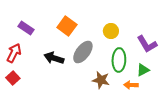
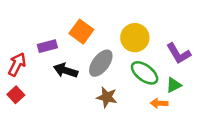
purple rectangle: (26, 28) -> (47, 46), moved, turned -49
yellow circle: (111, 31) -> (135, 38), size x1.5
green ellipse: (119, 60) -> (145, 73), turned -55
brown star: (101, 80) -> (107, 97), moved

